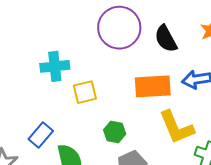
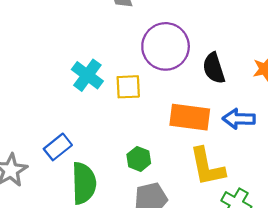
cyan cross: (55, 66) -> (87, 75), turned 32
yellow square: (85, 92) -> (128, 87), moved

